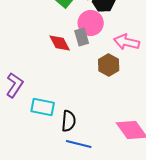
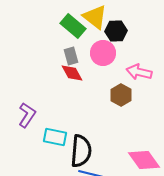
gray rectangle: (82, 37) -> (71, 56), moved
black semicircle: (69, 121) -> (81, 151), size x1.5

